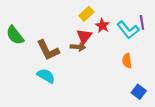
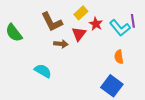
brown arrow: (78, 47) -> (61, 44), moved
brown L-shape: (48, 50) -> (52, 22), moved
blue square: (139, 92) -> (112, 86), moved, size x1.5

